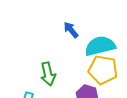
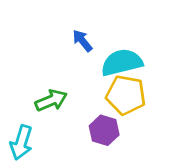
green arrow: (48, 74) -> (51, 100), turned -100

